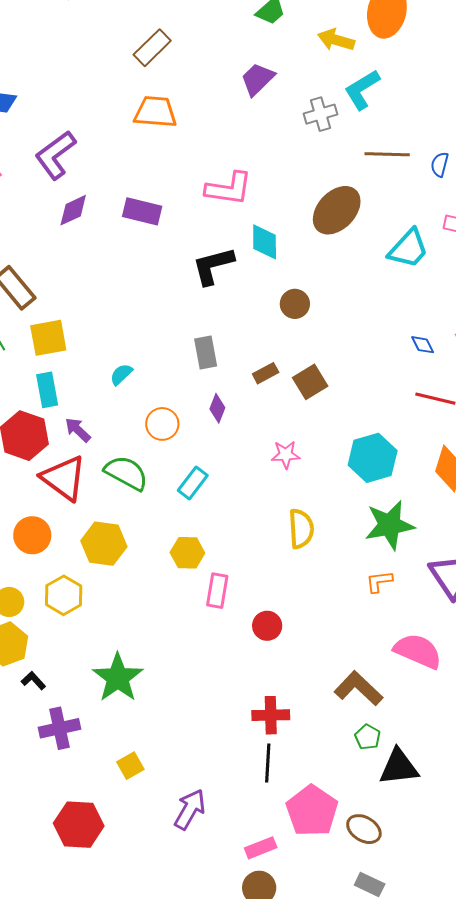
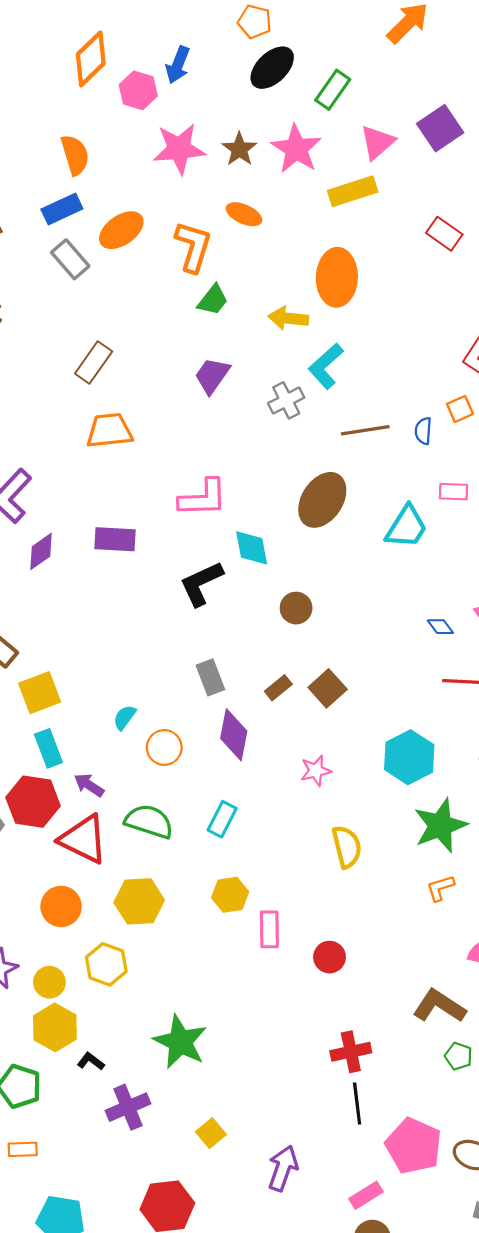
purple diamond: (217, 408) -> (234, 735), size x1.6
orange circle: (162, 424) -> (164, 747), moved

